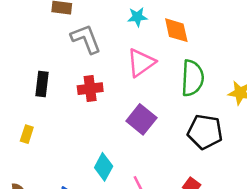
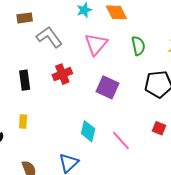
green semicircle: (192, 78) -> (138, 46), size x0.7

